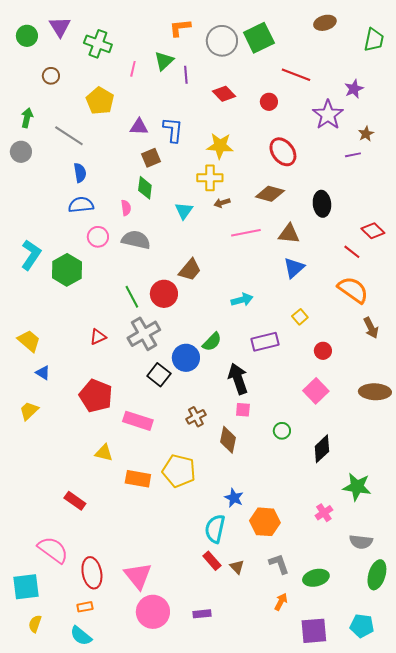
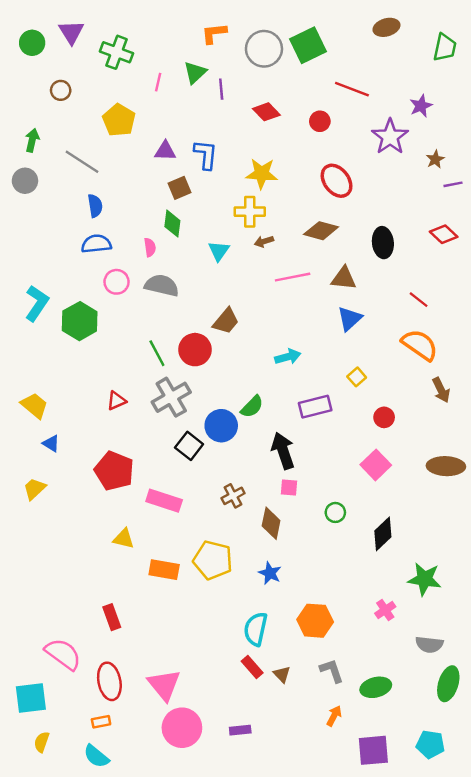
purple line: (353, 155) -> (453, 184), moved
red diamond: (373, 231) -> (444, 234), moved
blue star: (234, 498) -> (270, 573), moved
red rectangle: (75, 501) -> (112, 617), moved, turned 35

